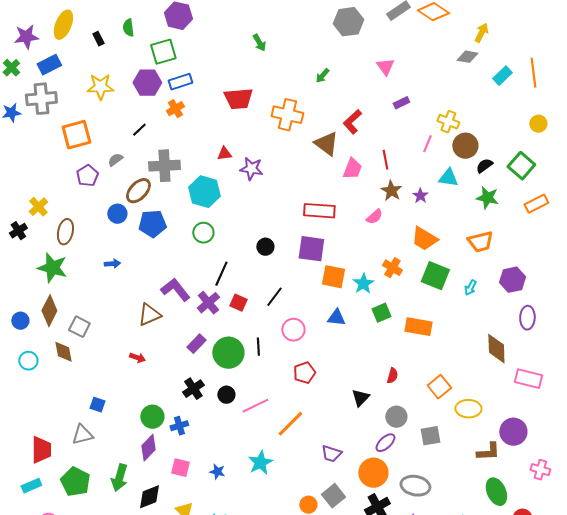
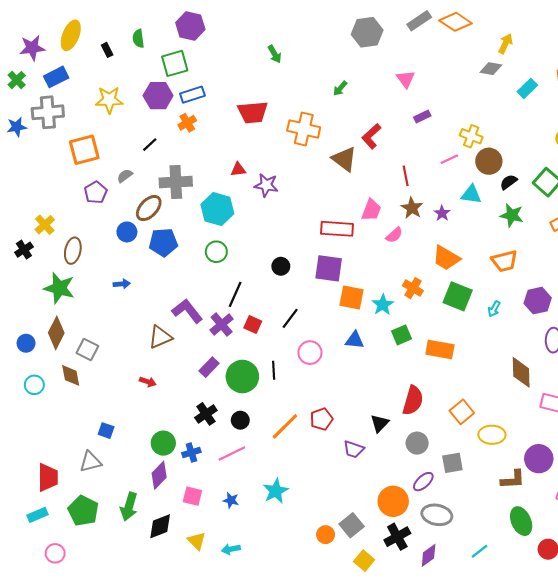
pink line: (427, 144) -> (449, 159), turned 42
pink trapezoid: (352, 169) -> (371, 210), moved
red pentagon: (304, 373) -> (321, 419), moved
red semicircle: (392, 376) -> (413, 400), size x1.8
pink line: (255, 406) -> (232, 453), moved
orange line: (290, 424) -> (285, 426), moved
purple ellipse: (385, 443) -> (423, 482), moved
purple trapezoid: (331, 454) -> (354, 449), moved

